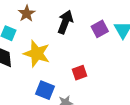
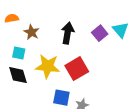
red square: (79, 73) -> (77, 69), moved, size x1.6

